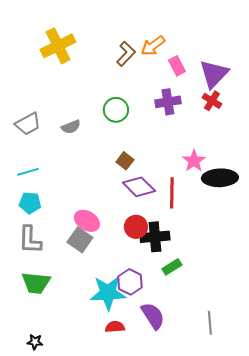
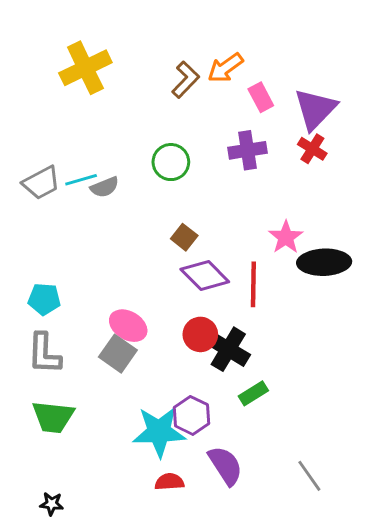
cyan line: (28, 172) -> (81, 180), moved
black cross: (155, 237) -> (228, 349), turned 36
gray line: (210, 323) -> (309, 476), turned -30

